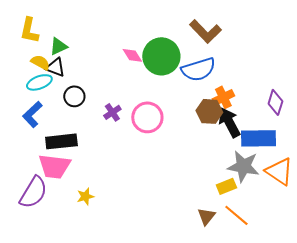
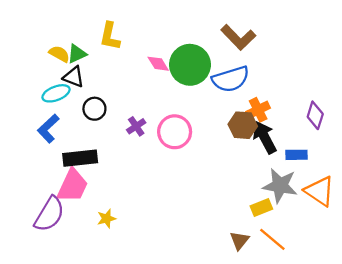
yellow L-shape: (29, 30) -> (110, 36), moved
yellow semicircle: (40, 62) -> (59, 54), moved
blue rectangle: (258, 138) -> (297, 155), size x0.6
pink trapezoid: (54, 166) -> (72, 186), turned -72

